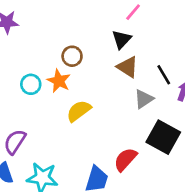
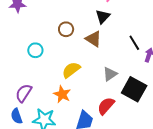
brown triangle: (128, 67) -> (93, 39), moved
orange star: (59, 81) -> (62, 94), moved
gray triangle: (144, 99) -> (110, 74), moved

